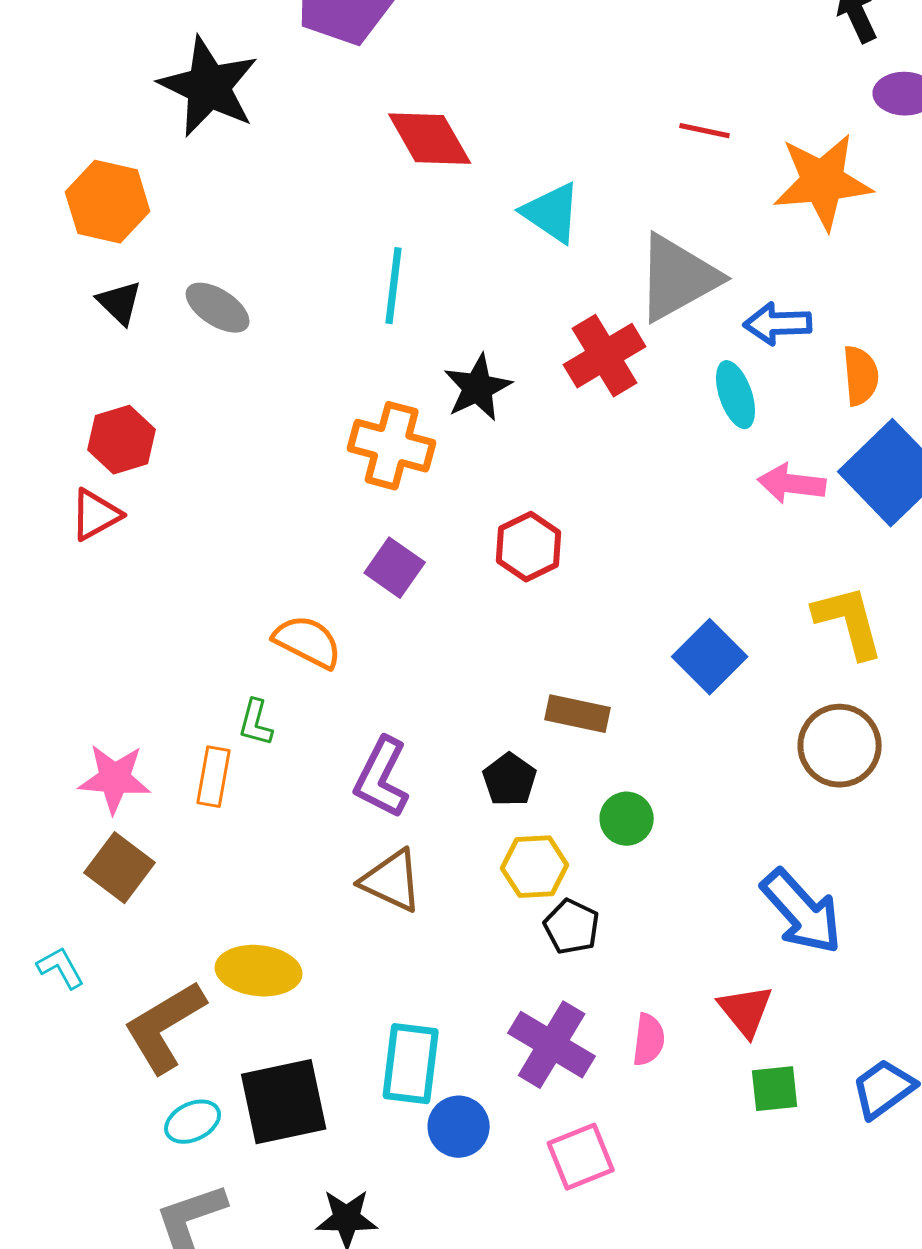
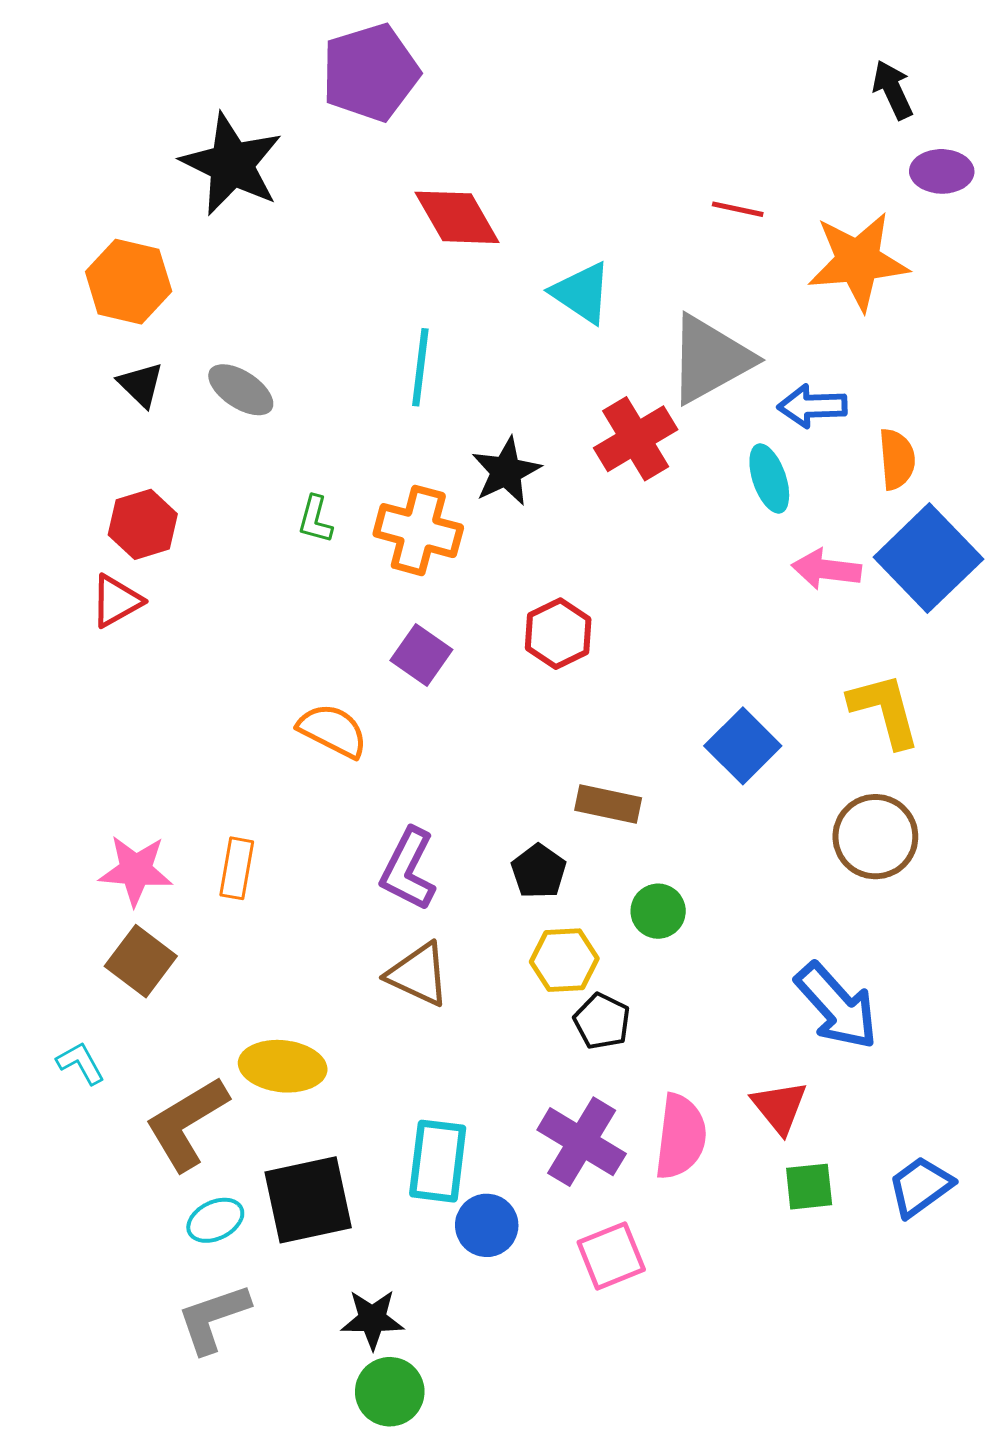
green L-shape: (256, 723) -> (315, 519), moved
pink semicircle: (649, 1040) -> (681, 1137), size x1.6

